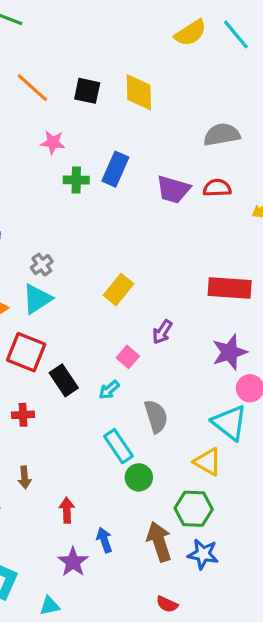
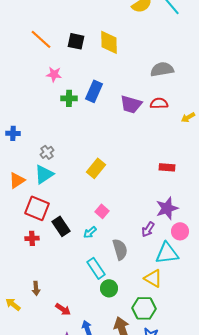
red rectangle: (230, 288) -> (167, 167), size x0.6
purple arrow: (162, 332) -> (148, 229), moved
red cross: (23, 415) -> (32, 238), moved
cyan triangle: (230, 423) -> (167, 253), turned -45
red arrow: (67, 510) -> (63, 309), turned 126

